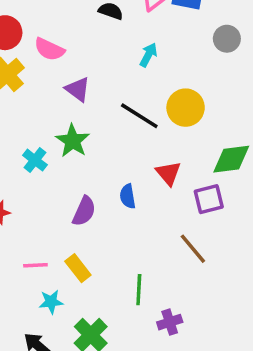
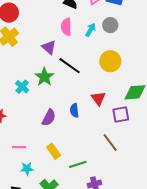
gray circle: (227, 39) -> (110, 25), moved
pink semicircle: (49, 49) -> (66, 27), moved, turned 60
black line: (139, 116) -> (70, 66), moved
yellow rectangle: (78, 268) -> (54, 151), moved
green line: (139, 290) -> (78, 164), turned 66

